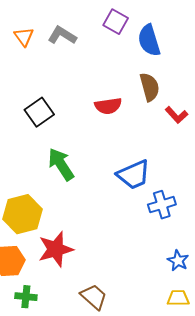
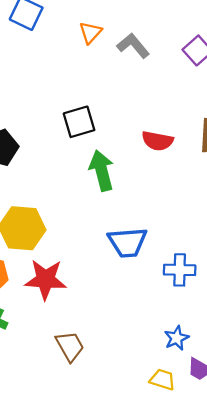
green arrow: (61, 164) -> (102, 171), moved
blue trapezoid: (134, 175) -> (127, 242), moved

